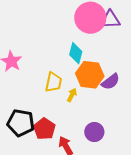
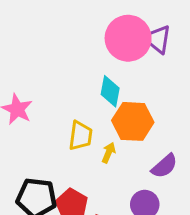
purple triangle: (110, 20) -> (157, 39), turned 45
purple semicircle: (111, 82) -> (164, 166), moved

